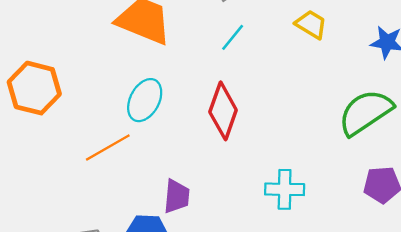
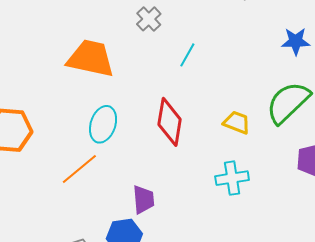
yellow trapezoid: (311, 24) -> (237, 123), moved
cyan line: (233, 37) -> (187, 55), moved

